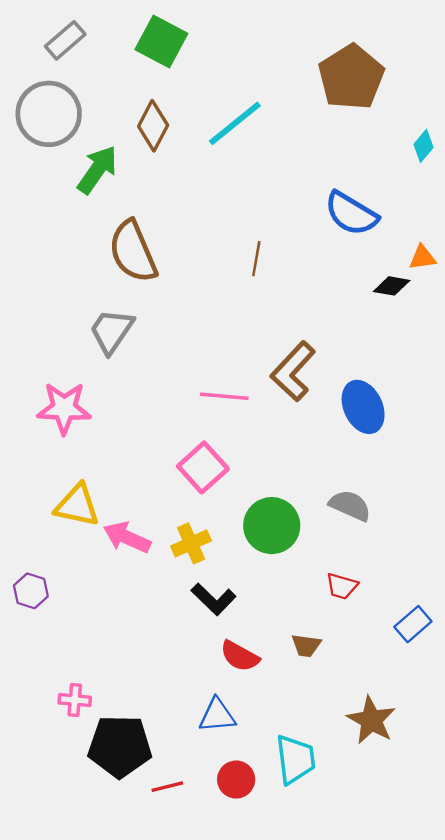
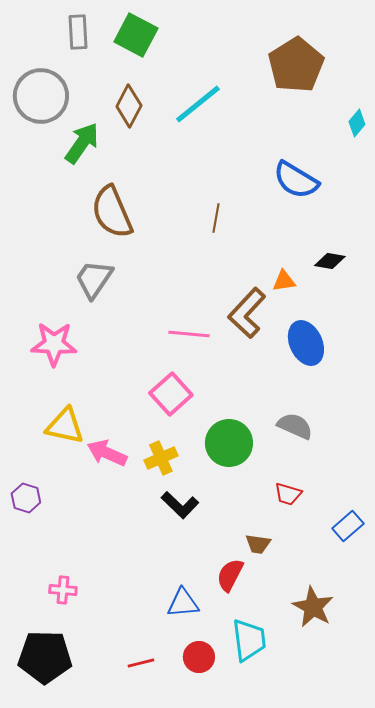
gray rectangle: (65, 40) -> (78, 32), moved, turned -52
orange triangle: (422, 257) -> (284, 281), moved
black diamond: (392, 286) -> (330, 261), moved
red semicircle: (240, 656) -> (230, 575), moved, turned 88
black pentagon: (120, 746) -> (45, 657), moved

